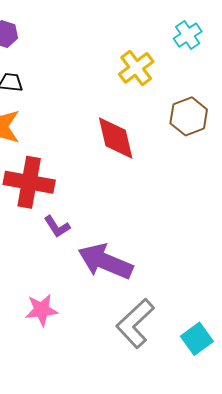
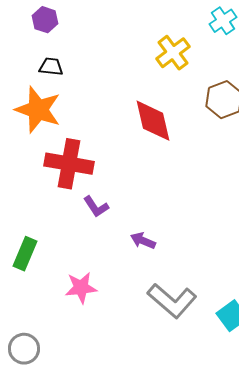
purple arrow: (105, 262) -> (143, 241), size x0.5
gray L-shape: (135, 323) -> (172, 301), turned -96

